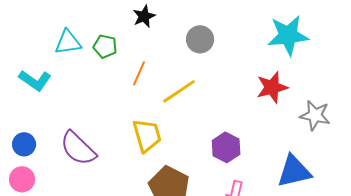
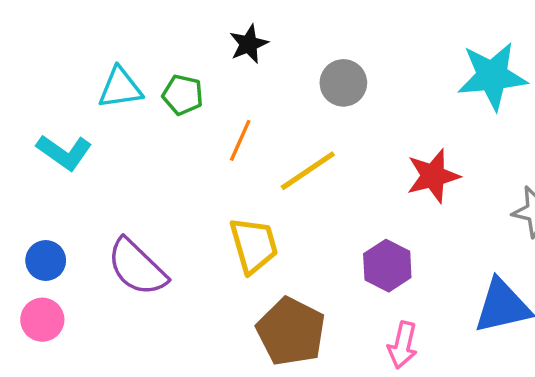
red star: (272, 87) -> (433, 176), moved

